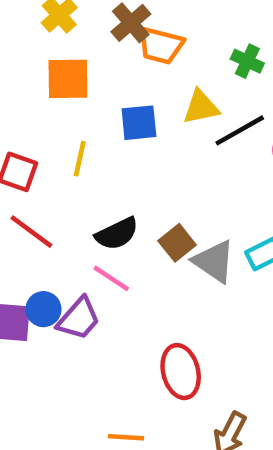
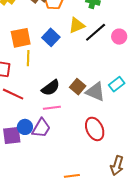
orange square: (68, 79) -> (21, 38), moved
blue square: (139, 123) -> (51, 37), turned -30
pink line: (111, 278) -> (52, 108), turned -30
red ellipse: (181, 372) -> (95, 129), moved

